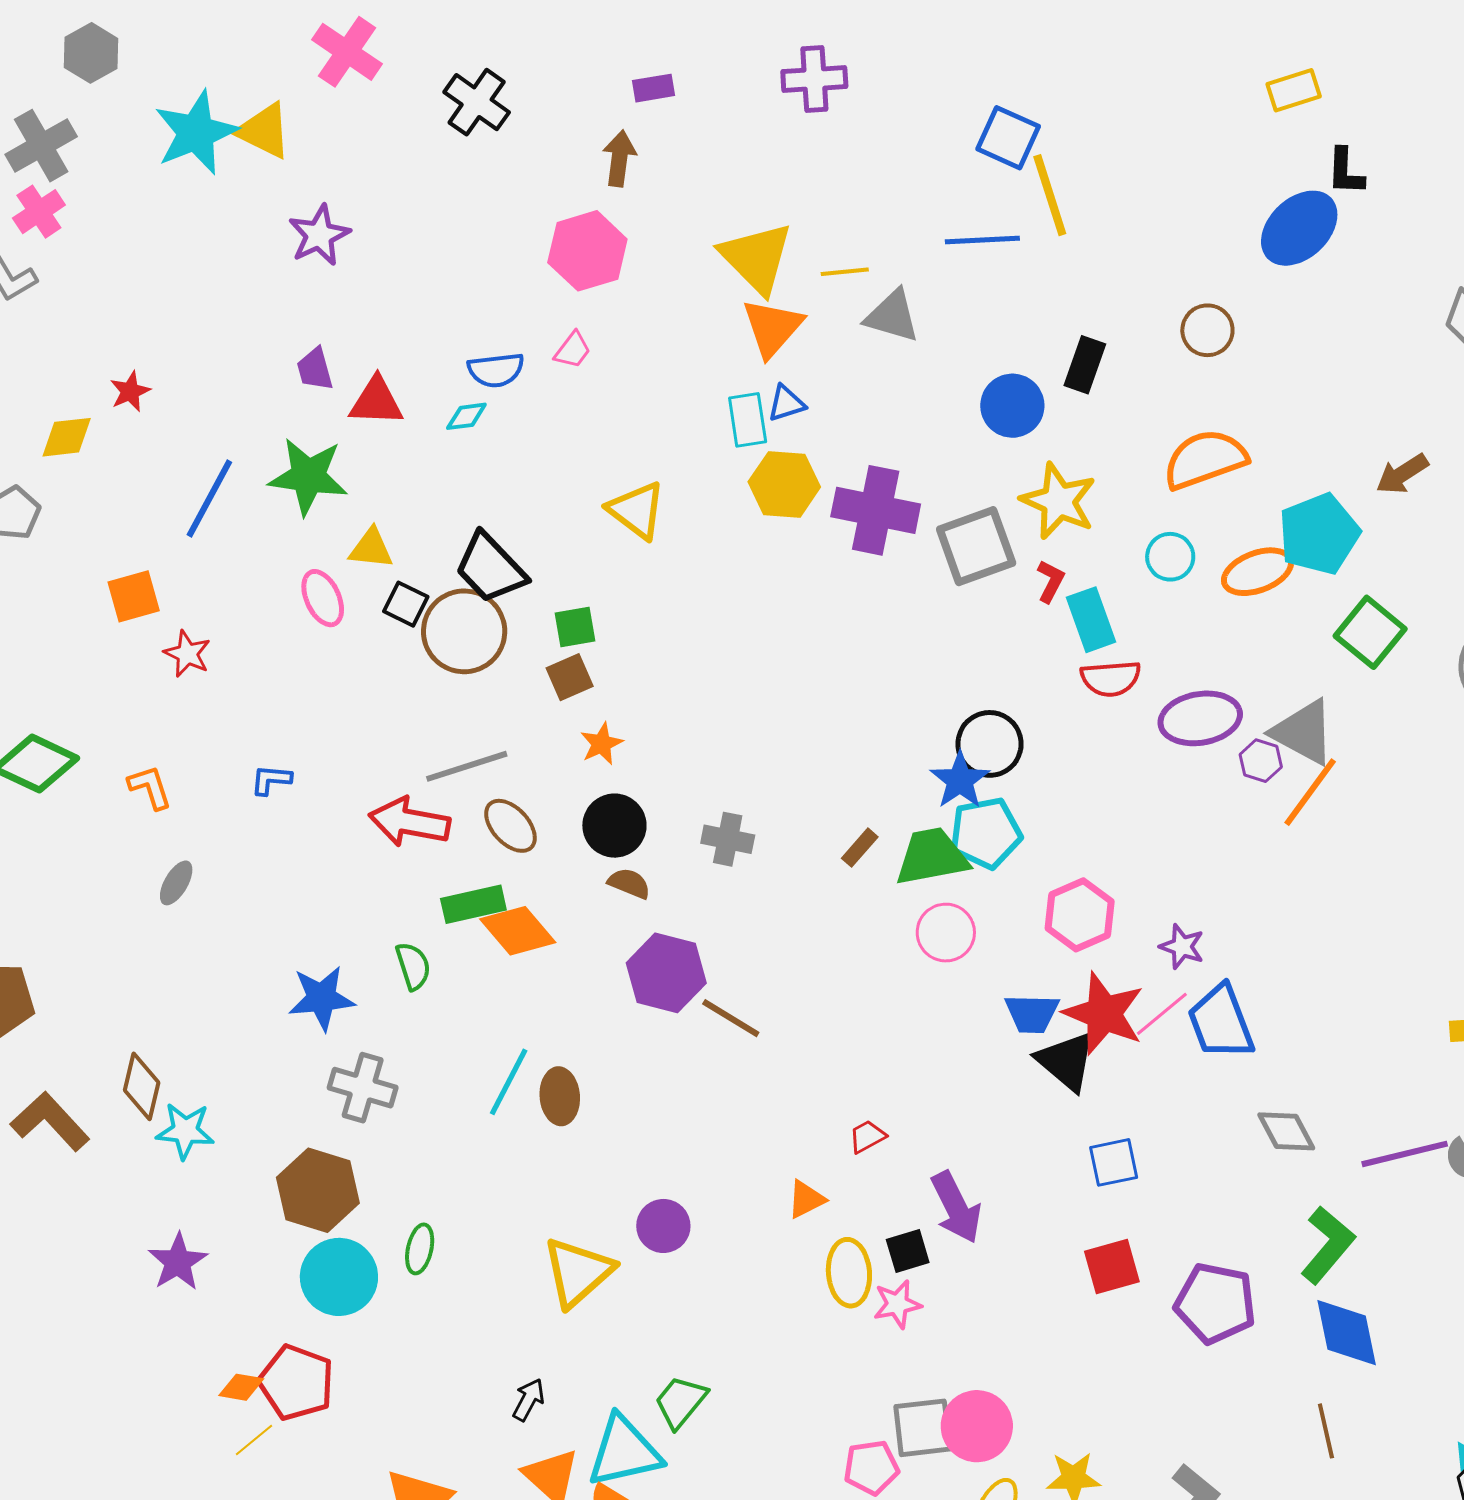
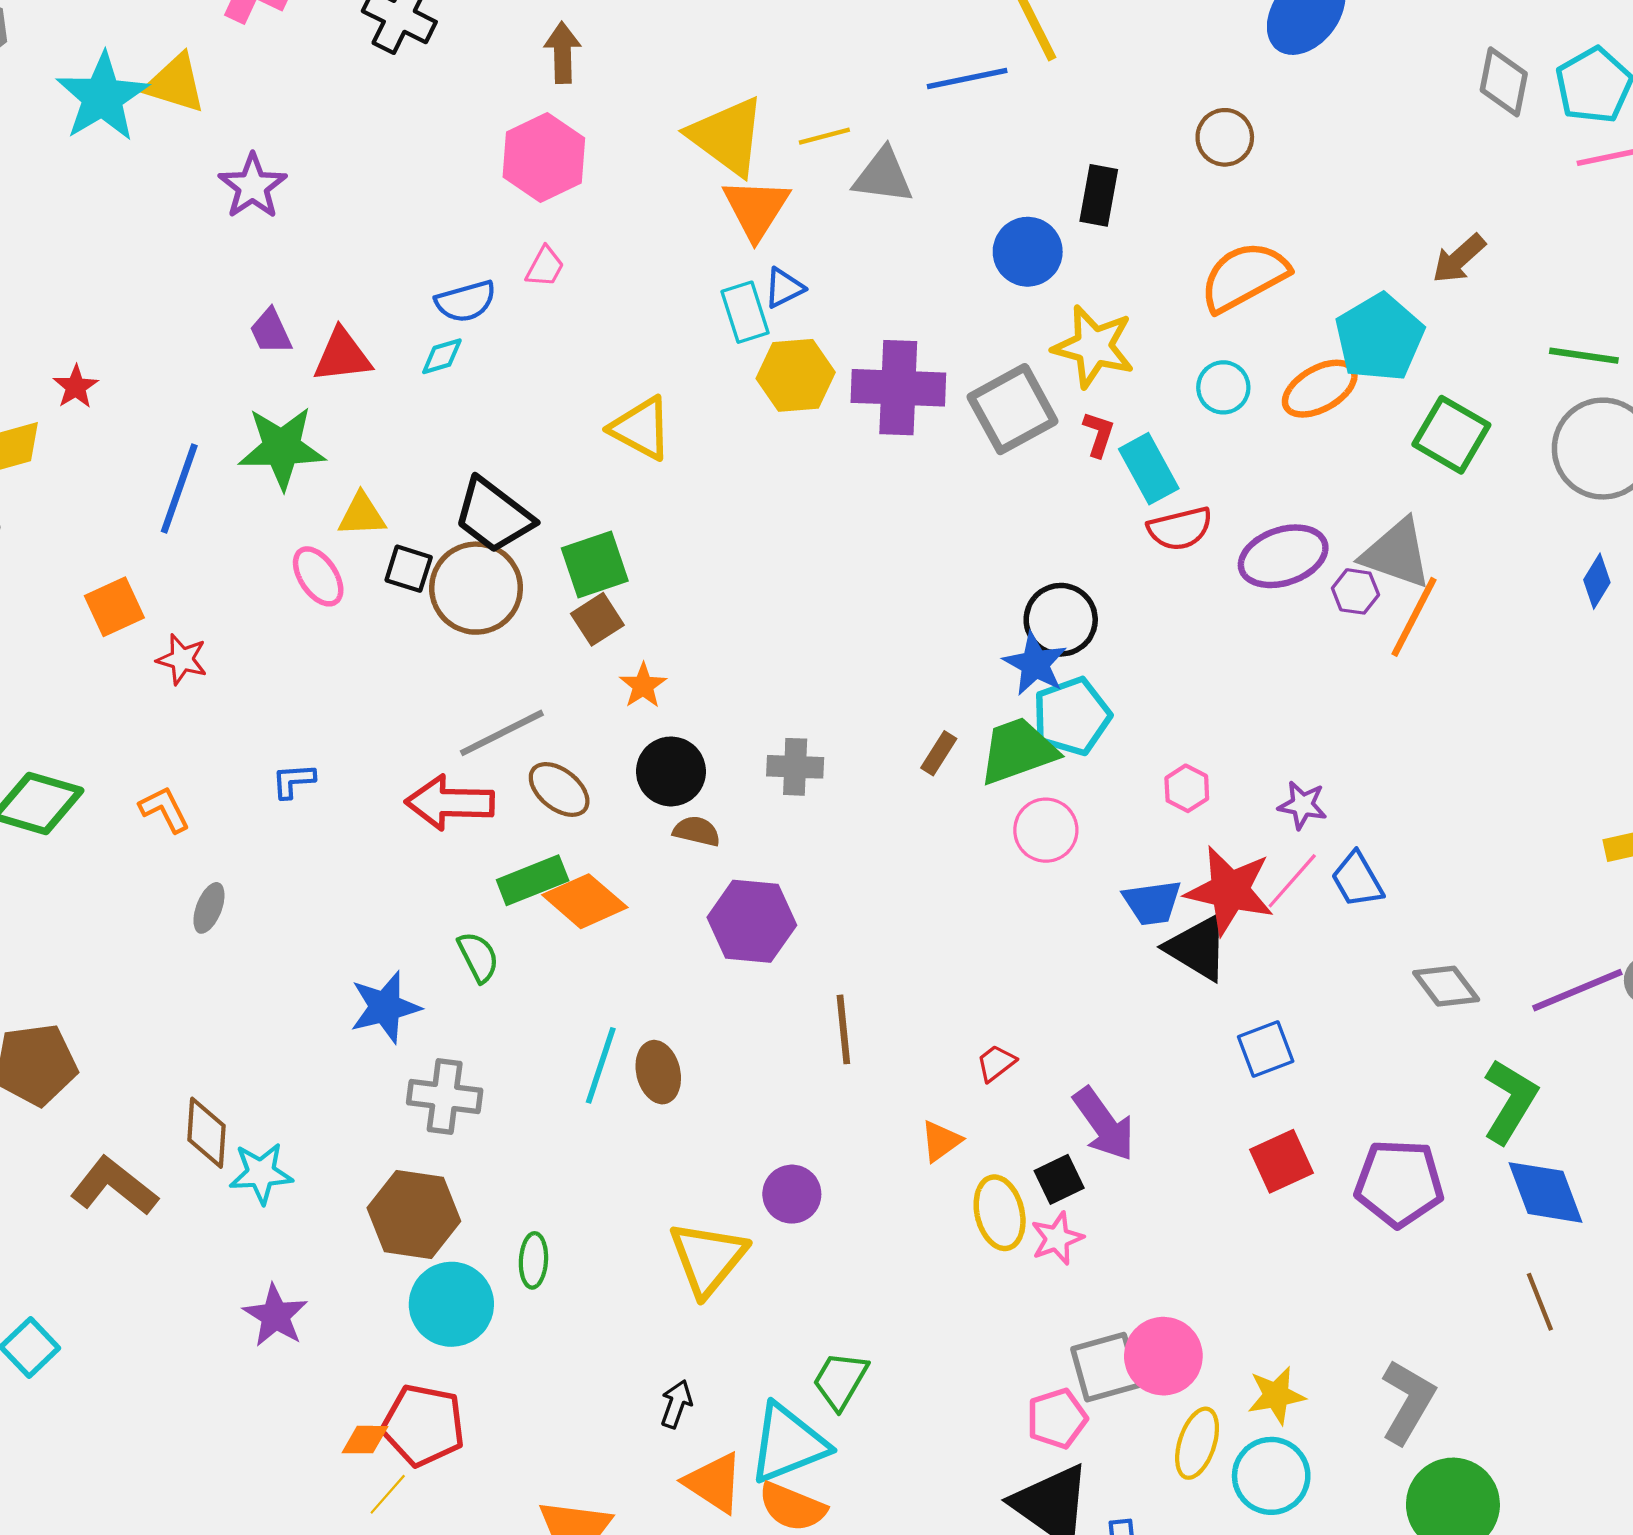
green square: (575, 627) -> (595, 565), size x1.4
pink hexagon: (1080, 915) -> (1187, 788), size x0.6
brown line: (731, 1018) -> (843, 1029), moved, turned 62
blue trapezoid: (1221, 1022) -> (1357, 880), size x0.7

